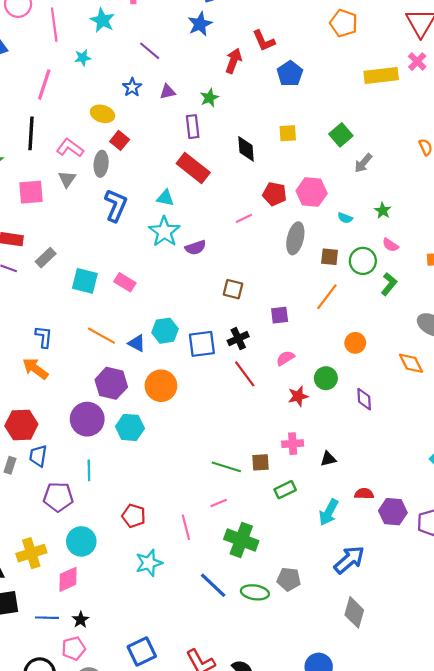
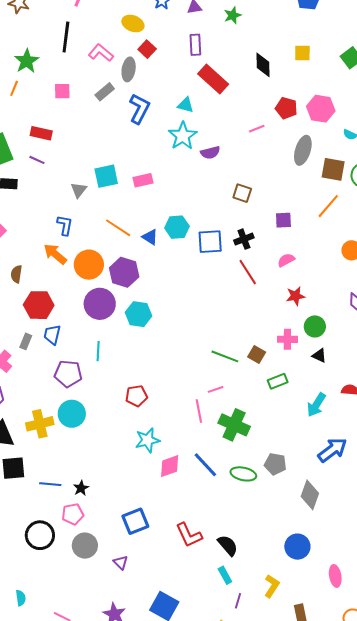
purple rectangle: (193, 127) -> (195, 45), moved
gray triangle: (67, 179) -> (79, 190), moved
pink square: (31, 192) -> (62, 91), size x0.7
brown square: (330, 257) -> (333, 169), size x1.4
gray rectangle: (46, 258) -> (105, 92), moved
cyan square: (85, 281) -> (106, 176), turned -30
pink rectangle: (125, 282) -> (143, 180), turned -48
green circle: (326, 378) -> (315, 326), moved
orange circle: (161, 386) -> (89, 265), moved
black triangle: (328, 459) -> (319, 356), turned 35
brown square: (260, 462) -> (257, 355), turned 30
red pentagon: (134, 516) -> (136, 396), turned -30
pink line: (186, 527) -> (199, 411), moved
cyan circle: (81, 541) -> (72, 414), moved
pink diamond: (68, 579) -> (170, 466), moved
gray diamond: (354, 612) -> (310, 495), moved

